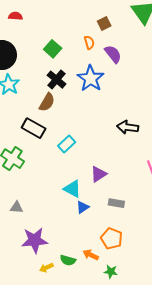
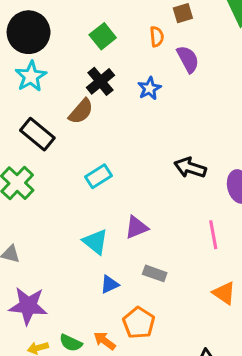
blue star: (91, 78) -> (149, 88), size x0.6
black rectangle: (34, 128) -> (37, 134), moved
blue triangle: (83, 207) -> (110, 284), moved

